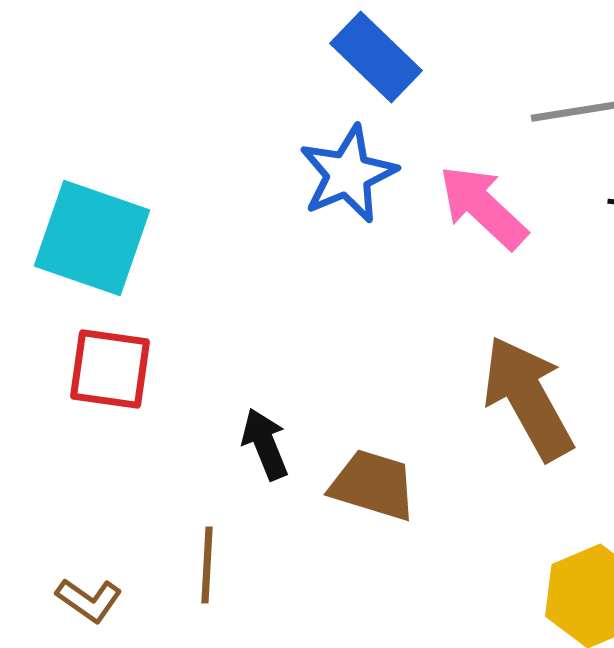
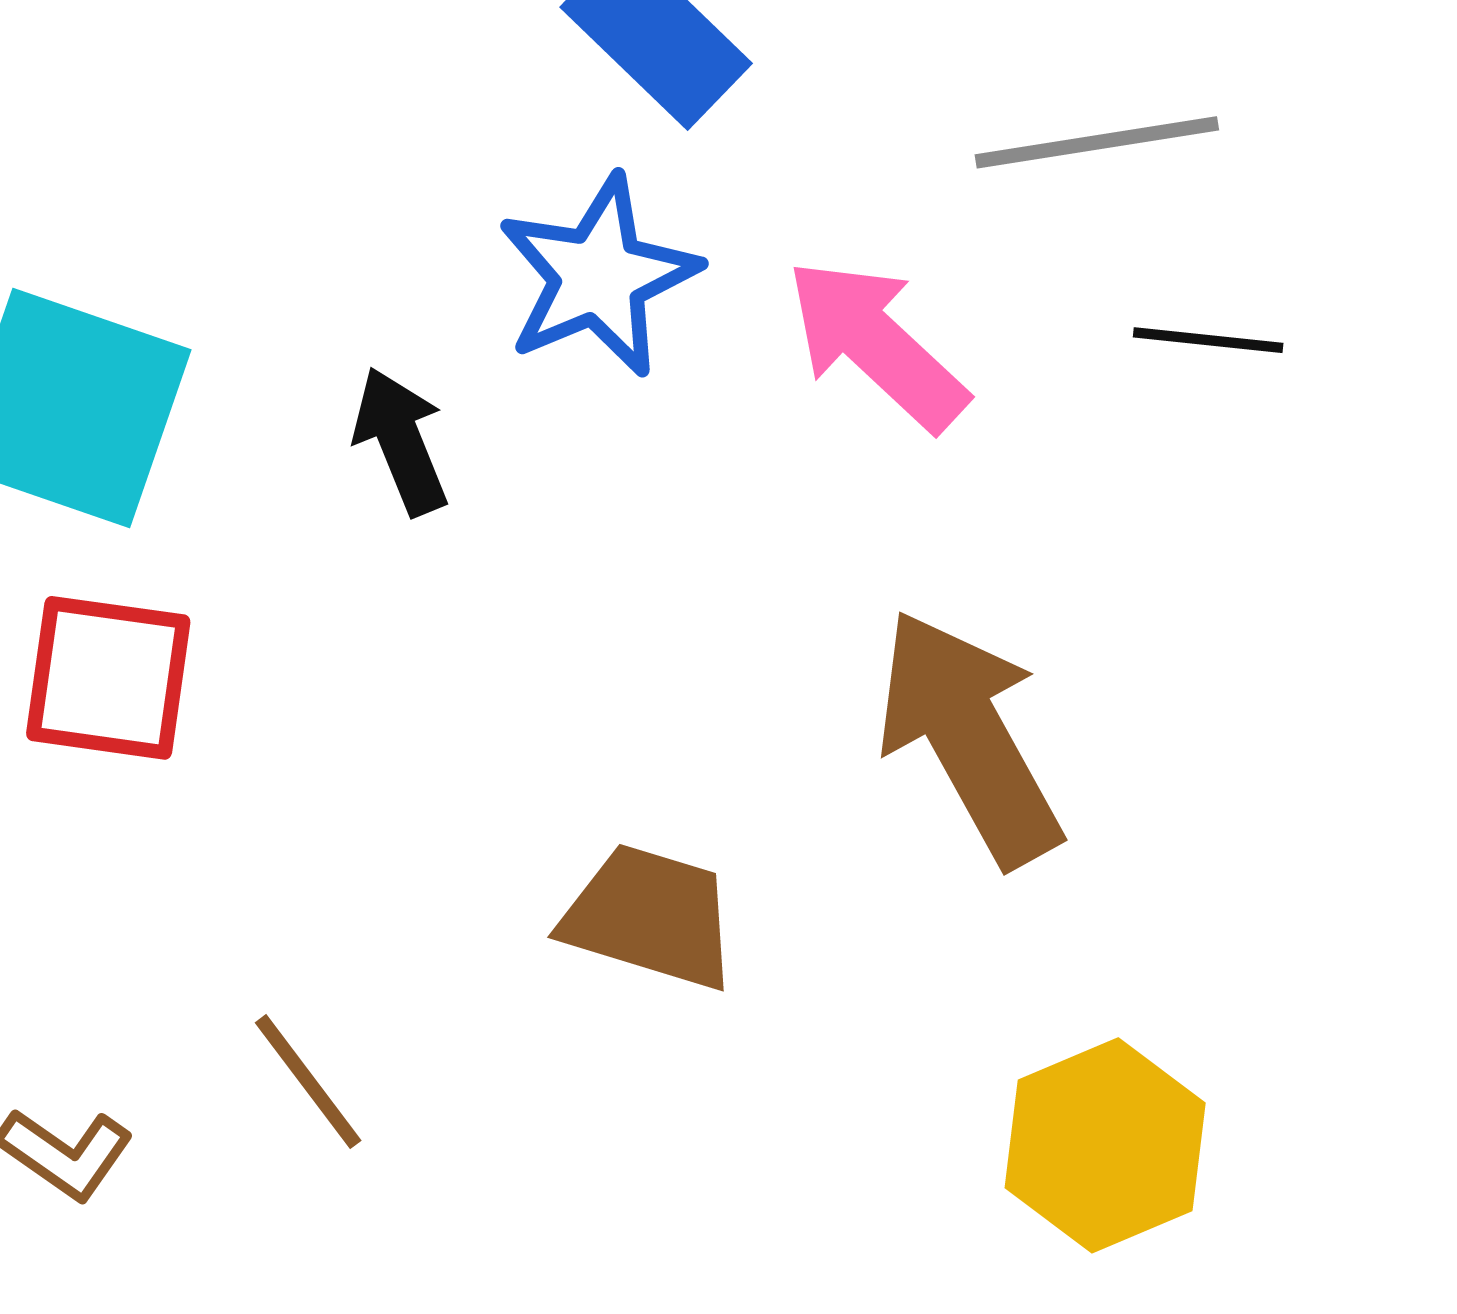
black arrow: (265, 444) -> (401, 441), moved
brown line: (207, 565) -> (308, 1082), turned -40

